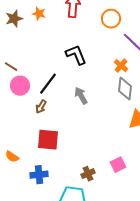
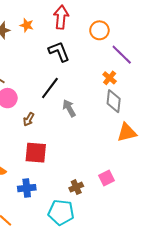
black L-shape: (76, 55) -> (59, 52), moved
black line: (48, 84) -> (50, 88), moved

